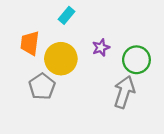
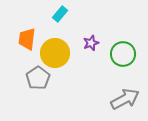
gray arrow: (124, 92) -> (125, 99), moved, turned 44

